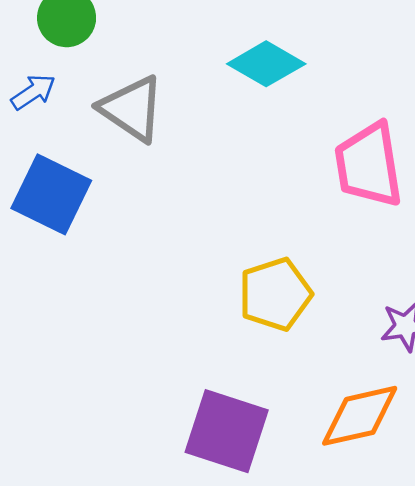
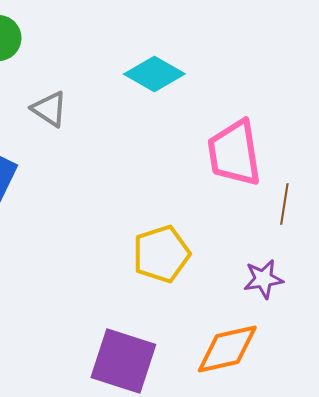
gray triangle: (132, 109) -> (49, 109), size x0.7

